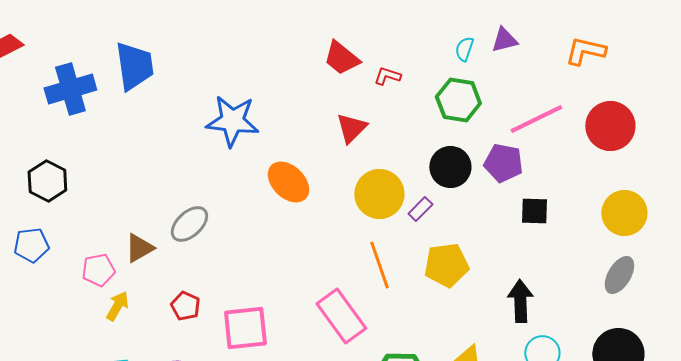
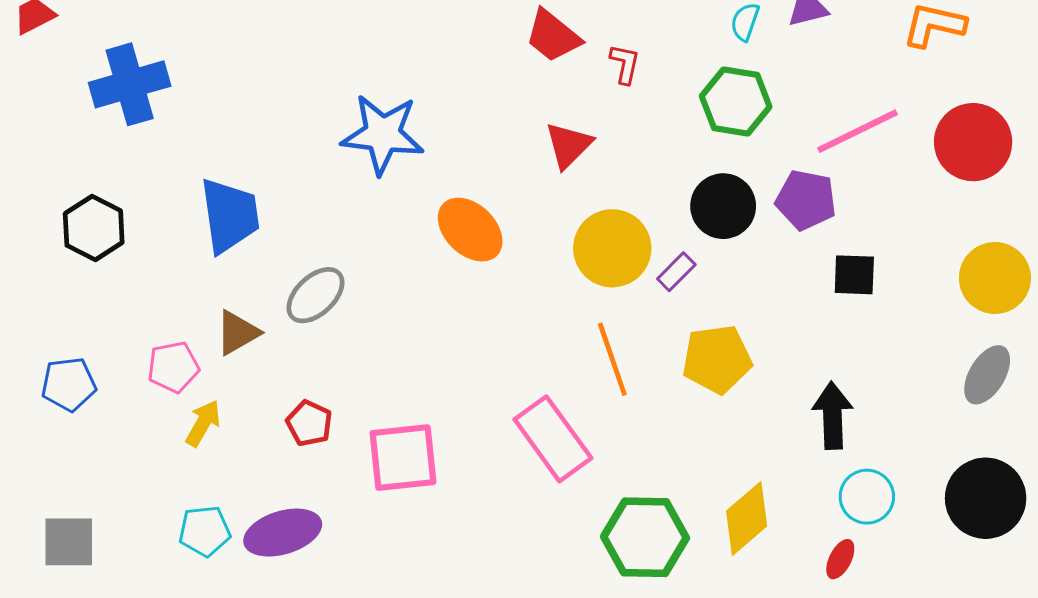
blue trapezoid: (134, 66) -> (230, 216), moved
red L-shape: (387, 76) -> (625, 64), turned 84
blue pentagon: (31, 245) -> (69, 384), moved

